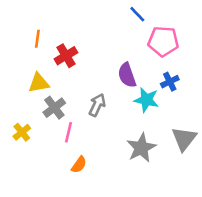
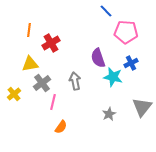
gray arrow: (97, 105) -> (75, 81), turned -36
yellow cross: (22, 132) -> (14, 94), moved
gray star: (141, 148) -> (109, 114), size x0.6

